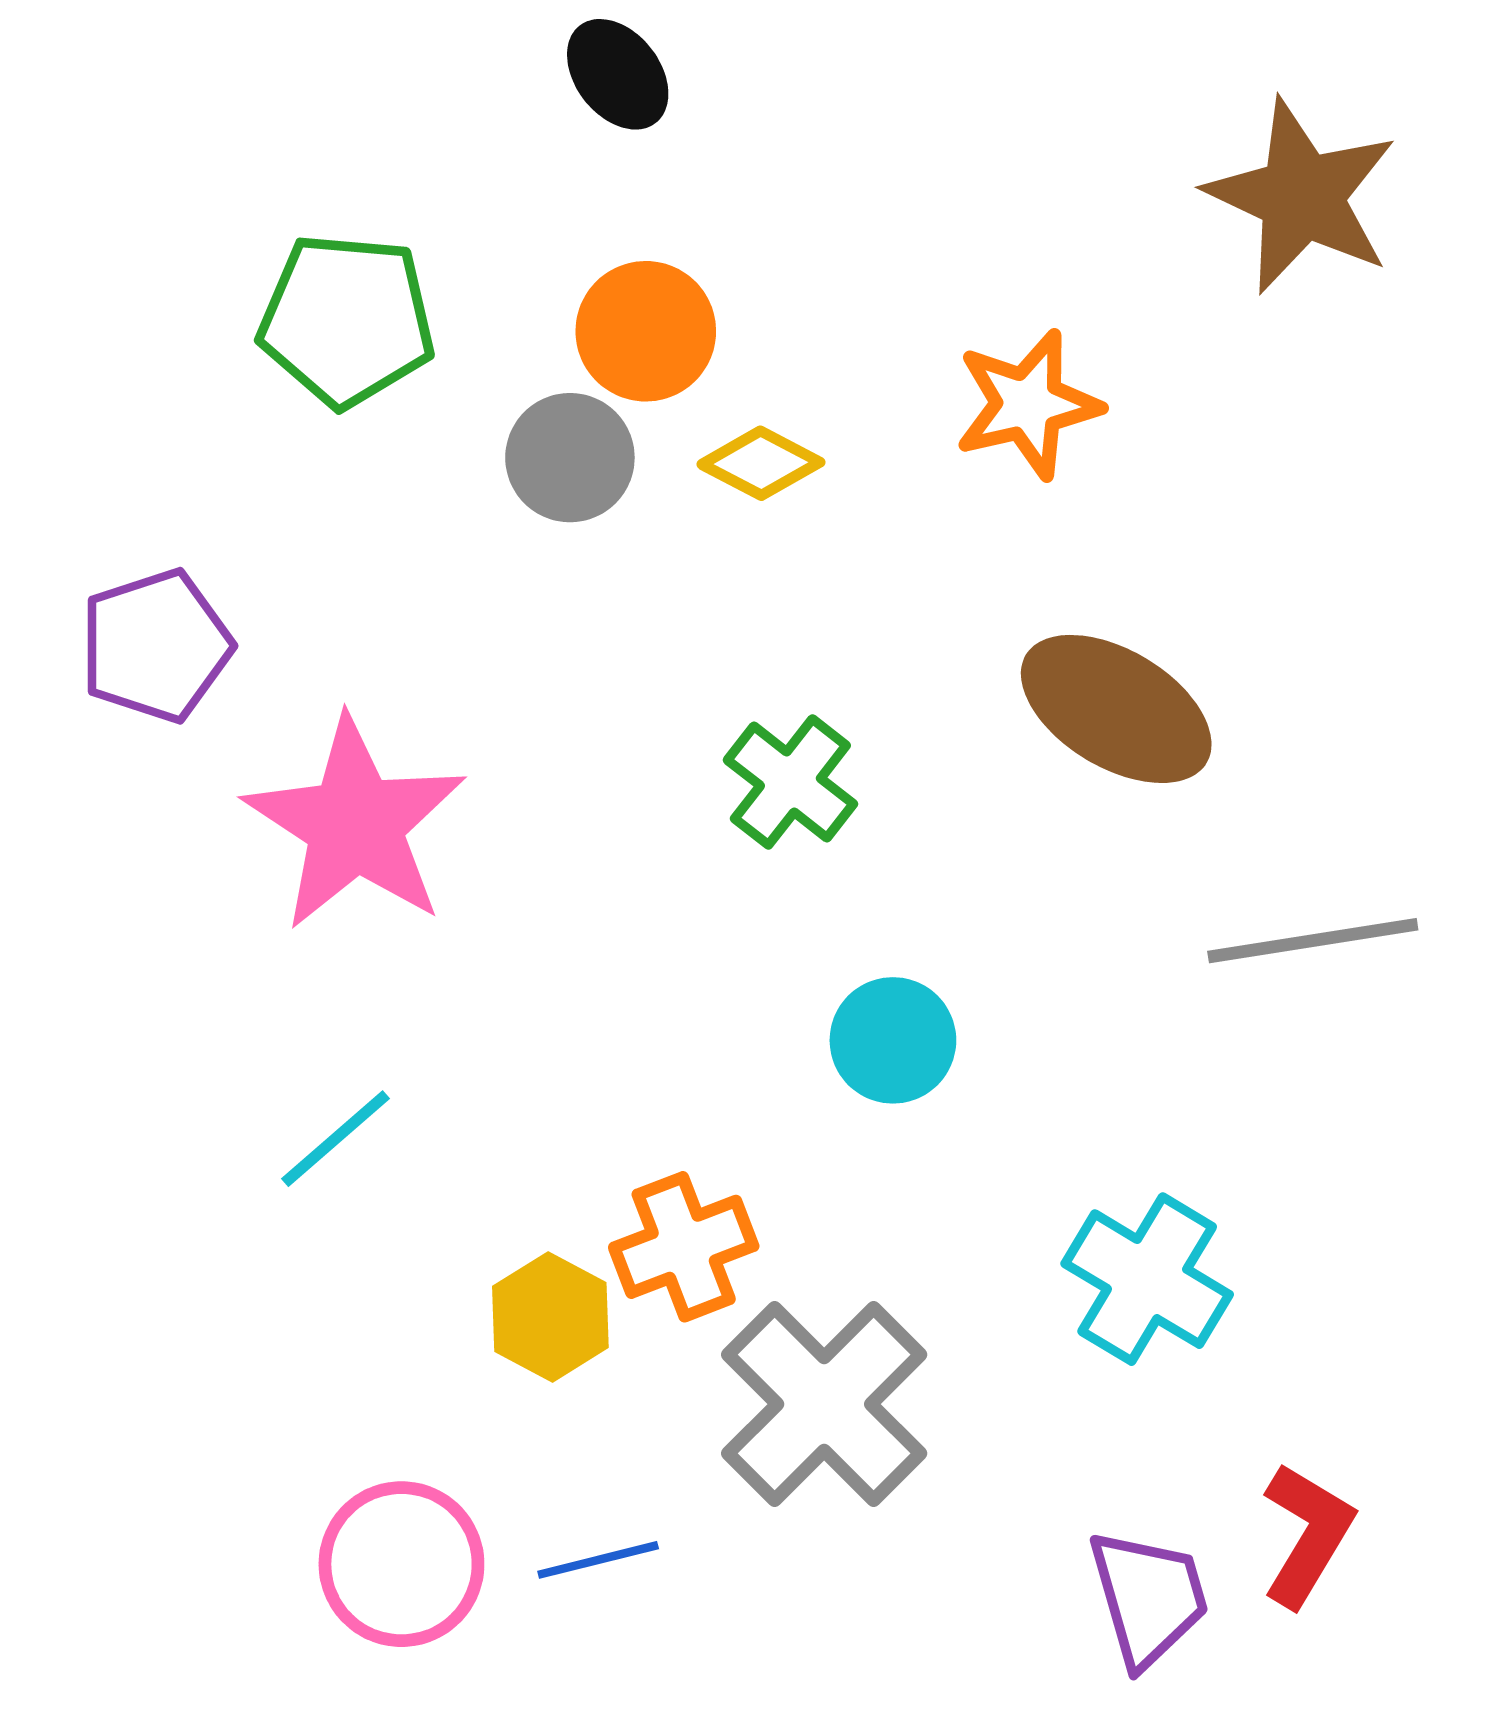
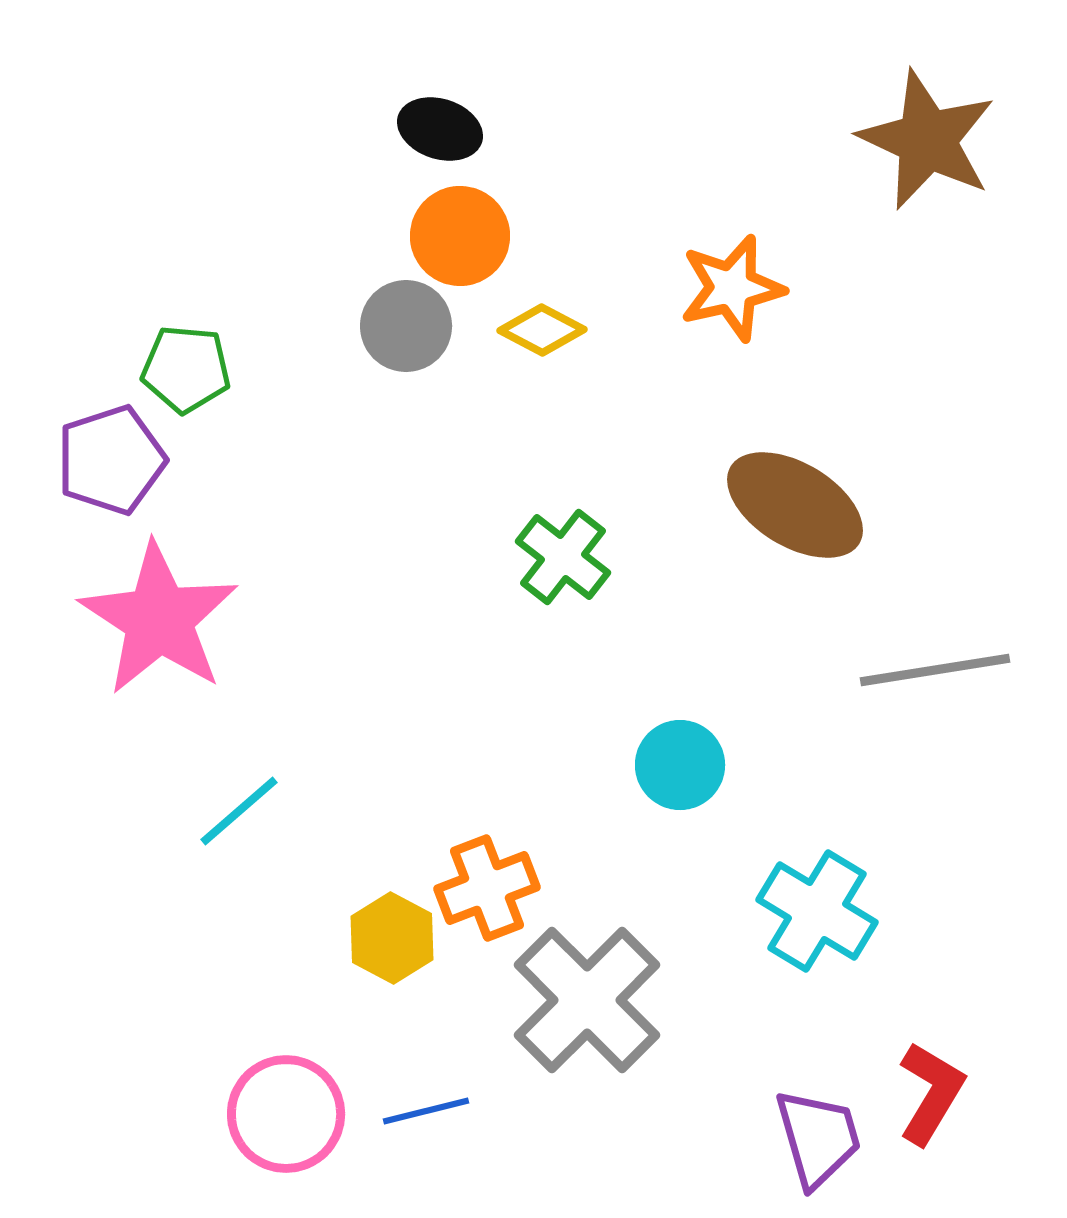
black ellipse: (618, 74) -> (440, 129), moved, turned -34
green pentagon: (347, 320) -> (186, 369), moved, size x0.7
pink star: (355, 824) -> (159, 619), moved
cyan circle: (893, 1040) -> (680, 765), moved

